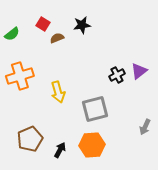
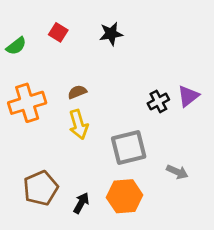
brown semicircle: (57, 38) -> (77, 92), moved
gray arrow: (145, 127) -> (177, 172), moved, turned -91

